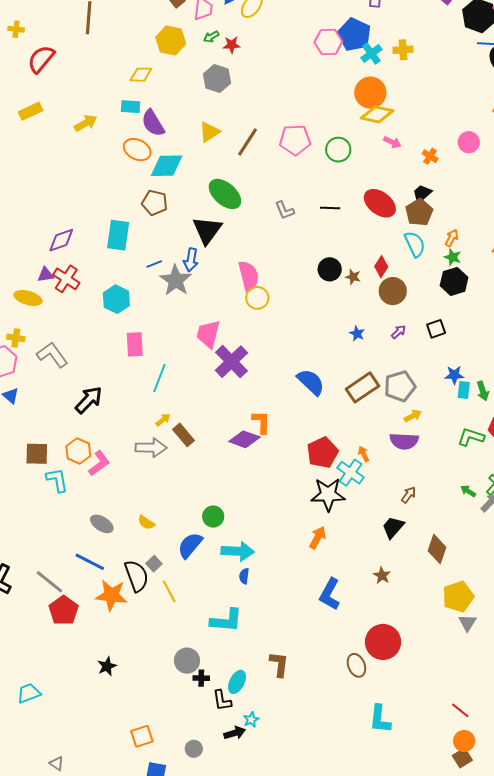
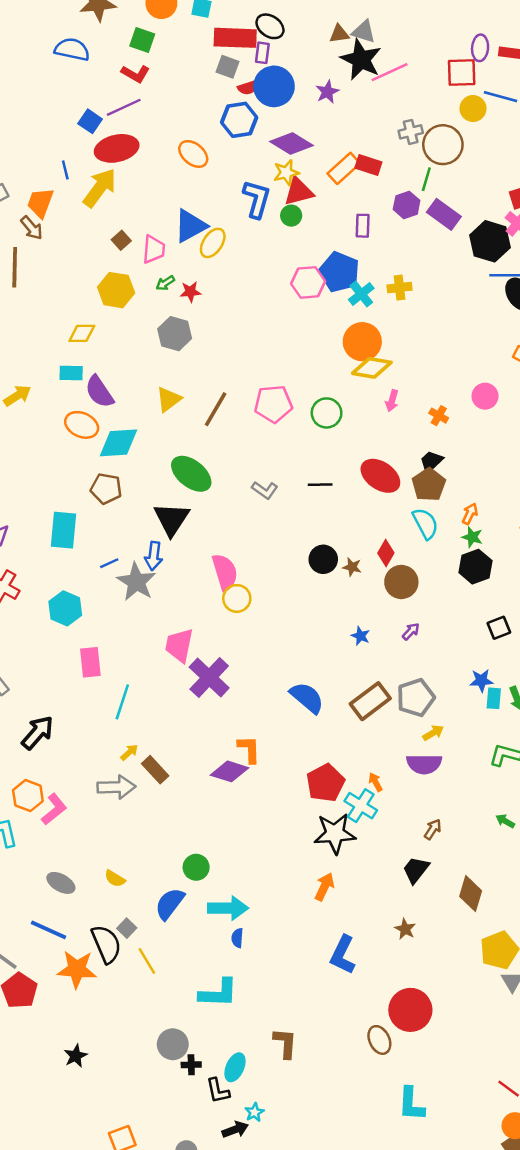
pink arrow: (392, 142) -> (392, 401), turned 84
gray L-shape: (285, 210) -> (265, 490), turned -30
black square: (436, 329) -> (499, 628), moved

